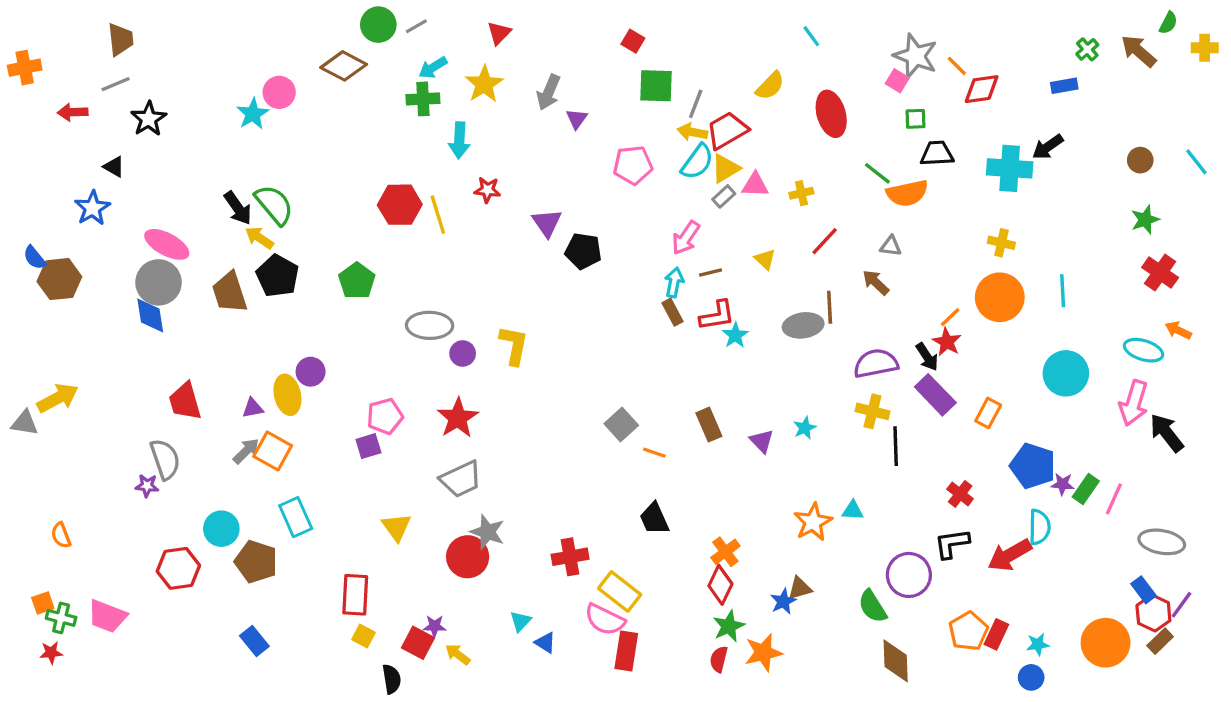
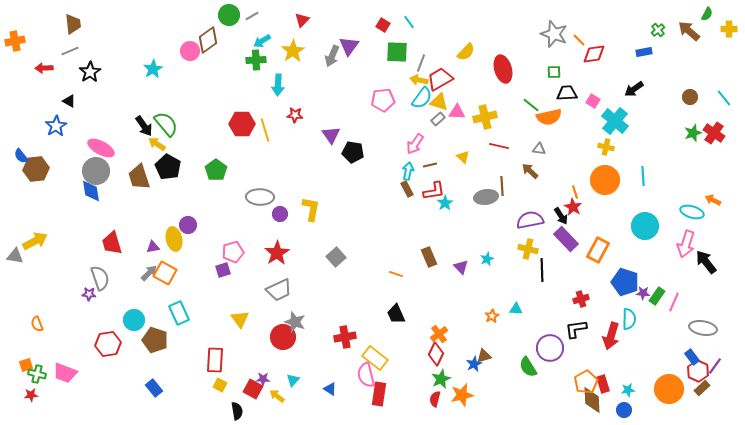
cyan line: (811, 36) -> (409, 22), moved
brown diamond: (344, 66) -> (208, 40), turned -64
pink square: (897, 81) -> (593, 101), moved
pink circle: (279, 92) -> (190, 51), moved
purple triangle: (577, 119) -> (349, 46), moved, size x1.5
yellow triangle: (725, 168) -> (439, 102), turned 48
cyan cross: (1010, 168) -> (615, 121), moved, turned 36
yellow cross: (801, 193) -> (485, 117), size x1.6
red line: (825, 241) -> (499, 146), turned 60
red cross: (1160, 272) -> (714, 133), moved
orange line: (950, 317) -> (575, 192), turned -64
orange rectangle: (988, 413) -> (598, 250), size x1.4
gray square: (621, 425) -> (336, 257), moved
red cross: (960, 494) -> (581, 299), turned 35
orange star: (813, 522) -> (492, 316), size x0.6
red arrow: (1010, 555) -> (611, 336), turned -44
pink semicircle: (605, 620) -> (366, 375), turned 50
cyan triangle: (520, 621) -> (293, 380), moved
red rectangle: (996, 634) -> (603, 384), turned -42
brown diamond: (896, 661) -> (592, 400), moved

